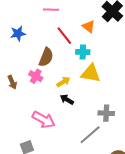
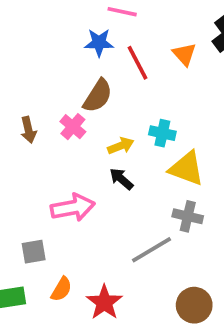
blue star: (18, 34) -> (99, 43), moved
cyan cross: (83, 52) -> (162, 133), moved
yellow triangle: (91, 73) -> (187, 168), moved
pink arrow: (44, 120) -> (73, 207), turned -50

